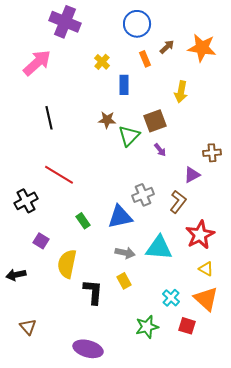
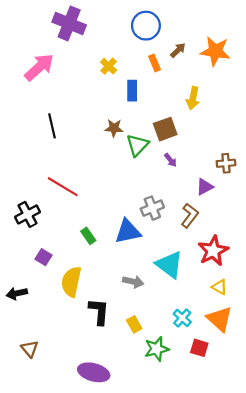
cyan triangle: (159, 248) -> (169, 265), turned 32
gray arrow: (125, 253) -> (133, 282), moved
yellow rectangle: (124, 281) -> (134, 324), moved

